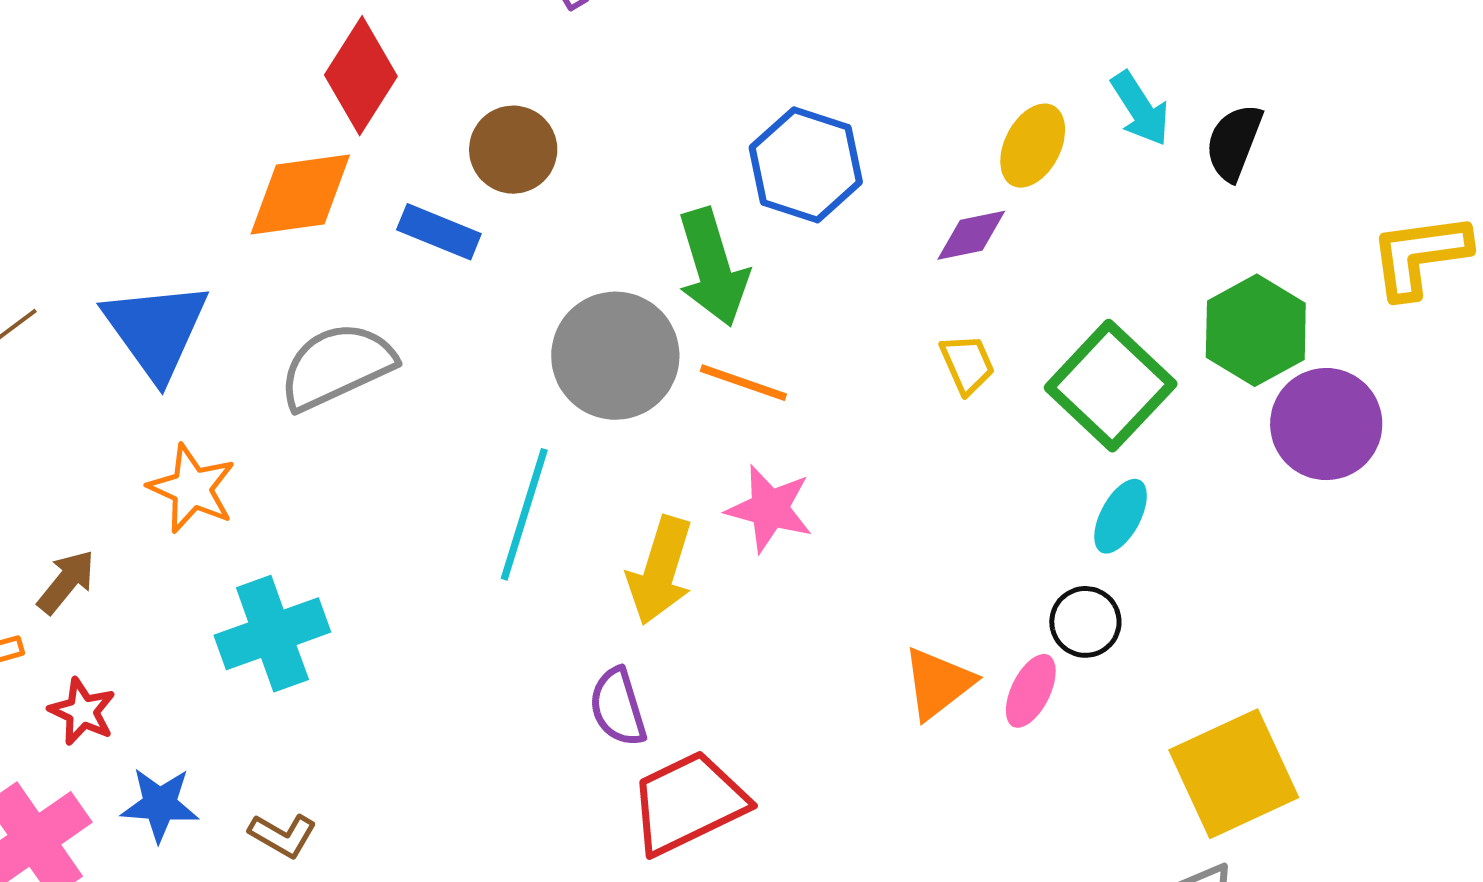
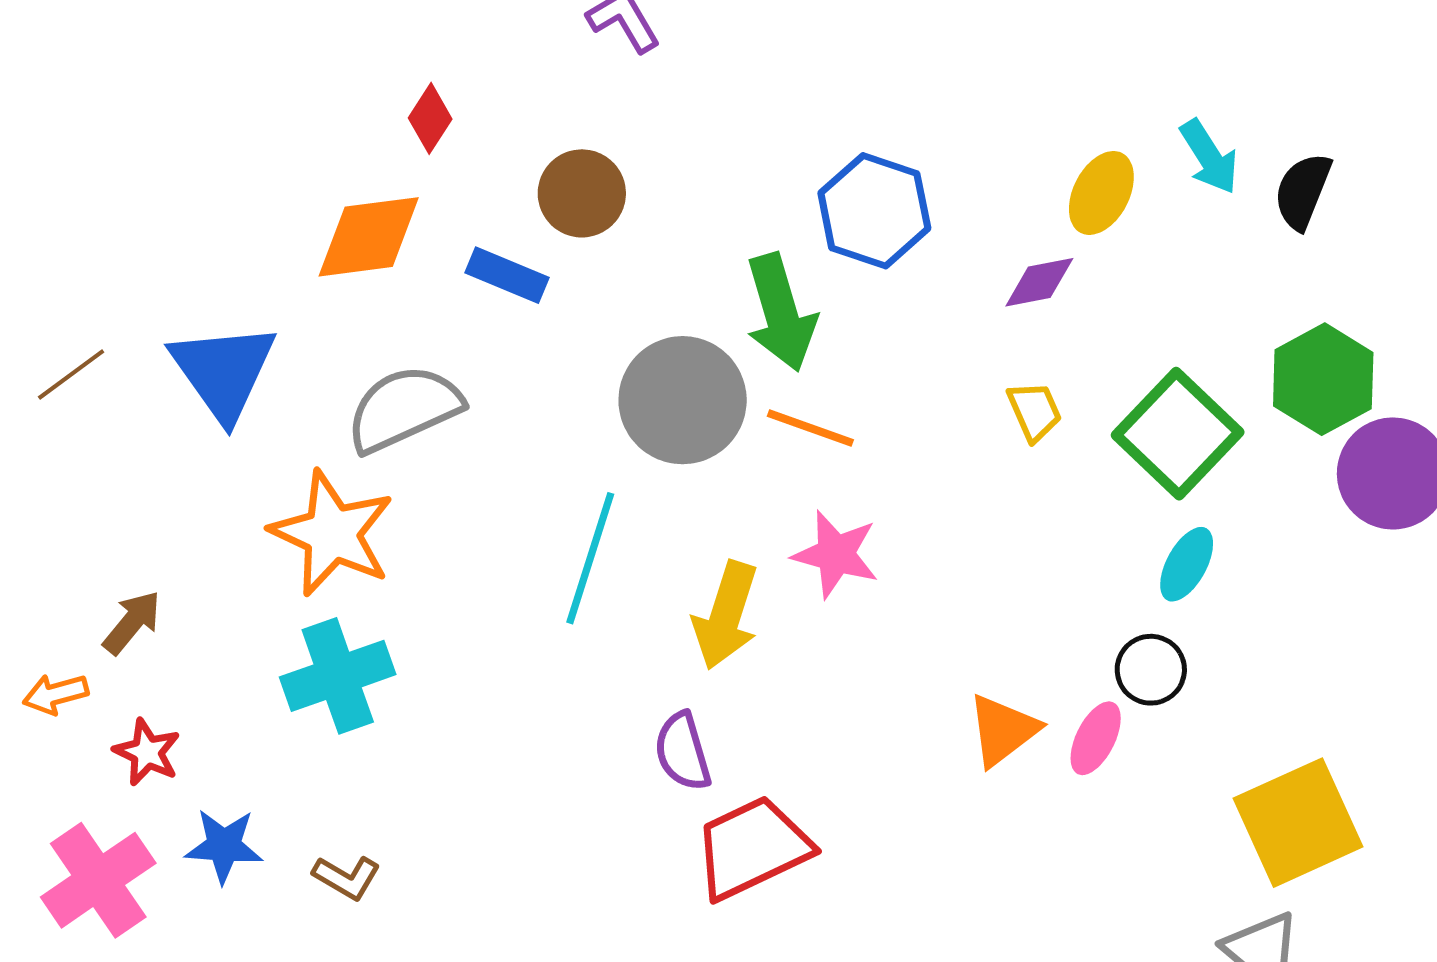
red diamond: (361, 76) -> (430, 118), size x0.6
orange star: (192, 489) -> (332, 533), moved, size x1.4

